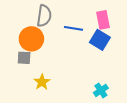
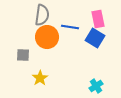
orange circle: (31, 39) -> (47, 37), moved

